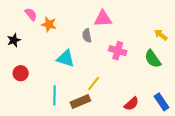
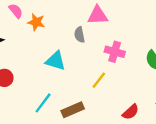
yellow line: (94, 84) -> (99, 80), moved
cyan line: (55, 95) -> (43, 103), turned 36

